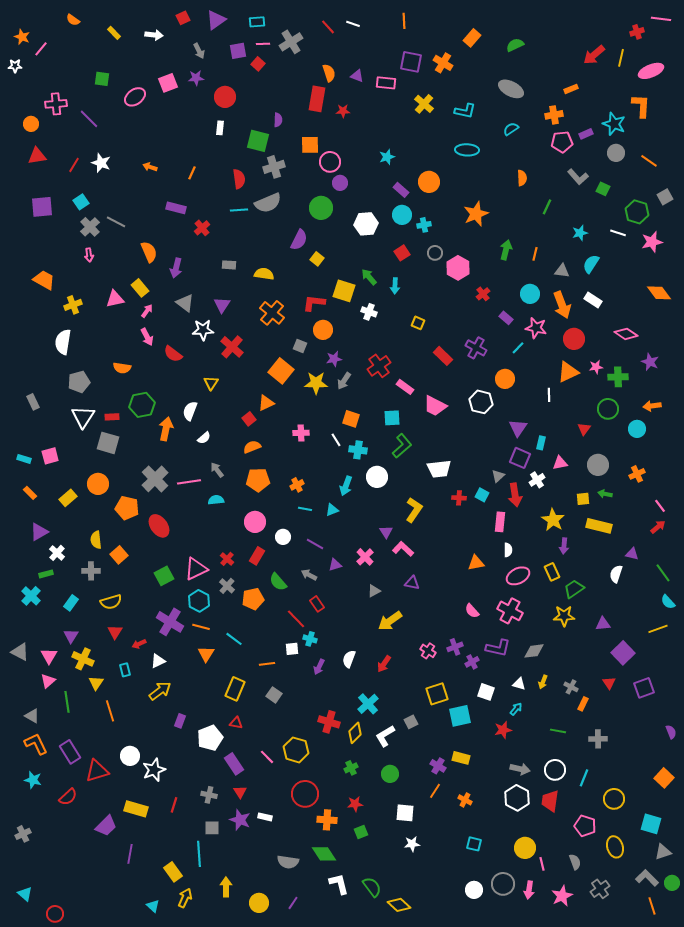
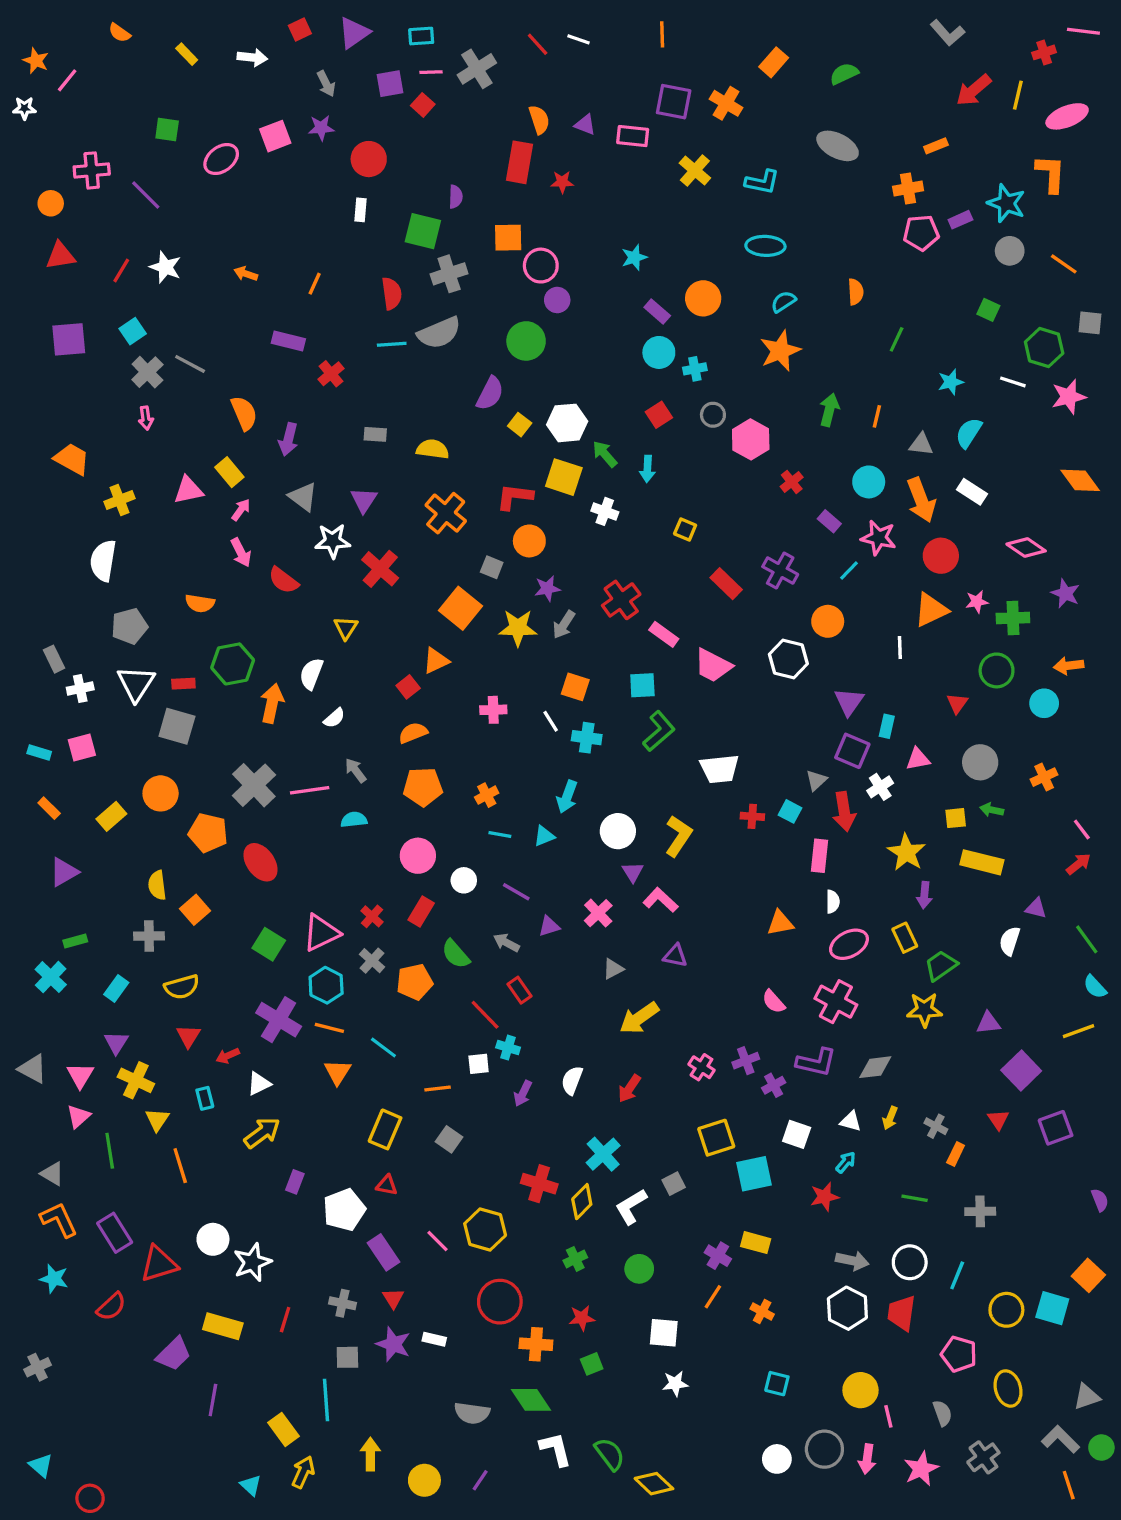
cyan semicircle: (511, 129) -> (783, 302), moved
gray L-shape: (578, 177) -> (947, 33), moved
gray square: (665, 197) -> (1090, 323), turned 35
white hexagon: (366, 224) -> (567, 423), moved
white circle: (377, 477) -> (618, 831), moved
white cross: (57, 553) -> (80, 689), moved, turned 35
green square: (164, 576) -> (269, 944), turned -30
cyan square: (651, 824) -> (1052, 1308), moved

